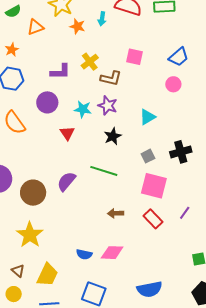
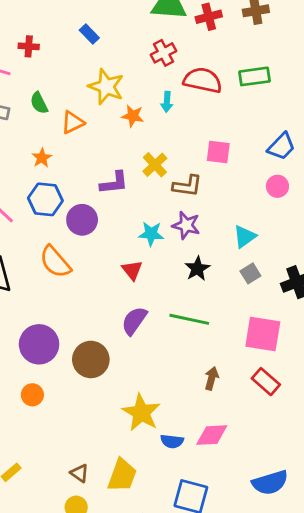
green semicircle: (13, 11) -> (39, 103), turned 98
purple circle: (47, 102) -> (82, 220), moved
gray square: (148, 156) -> (250, 273), moved
purple semicircle: (66, 181) -> (134, 321), moved
brown arrow: (116, 213) -> (212, 378), turned 112
yellow star: (30, 235) -> (141, 413), moved

